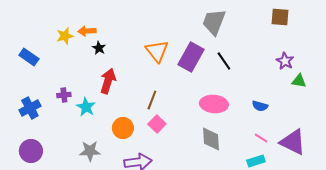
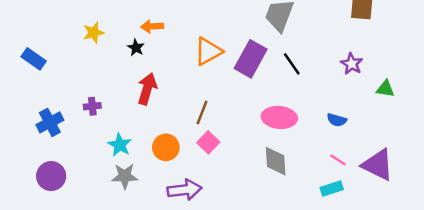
orange arrow: (87, 31) -> (152, 26), moved
orange triangle: (157, 51) -> (208, 51), turned 40
blue rectangle: (29, 57) -> (34, 59), moved
purple star: (285, 61) -> (352, 64), moved
cyan star: (86, 107) -> (120, 145), moved

